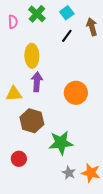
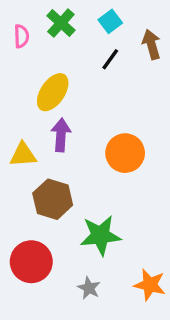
yellow ellipse: (32, 56) -> (53, 92), turned 35
red circle: (19, 159) -> (31, 262), size x1.6
gray star: (69, 173) -> (89, 288), moved

